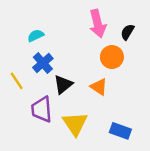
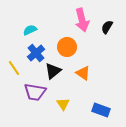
orange circle: (112, 57) -> (67, 47), moved
purple trapezoid: (42, 109) -> (35, 92), turned -75
yellow triangle: (75, 124) -> (63, 104), size x0.6

